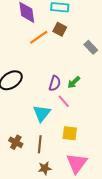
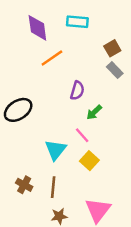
brown square: (60, 29) -> (112, 48), moved, turned 32
purple semicircle: (55, 83) -> (77, 91), moved
yellow square: (70, 133) -> (89, 161), moved, turned 35

